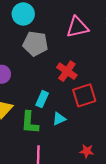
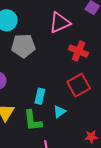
red cross: (67, 71) -> (79, 51), moved

